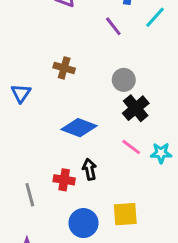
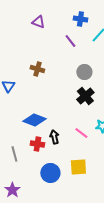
gray circle: (124, 80) -> (84, 72), moved
blue diamond: (79, 128) -> (34, 120), moved
pink line: (131, 147) -> (81, 133), moved

